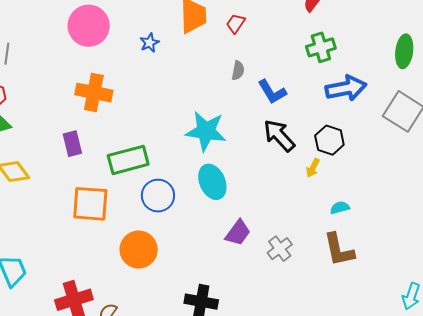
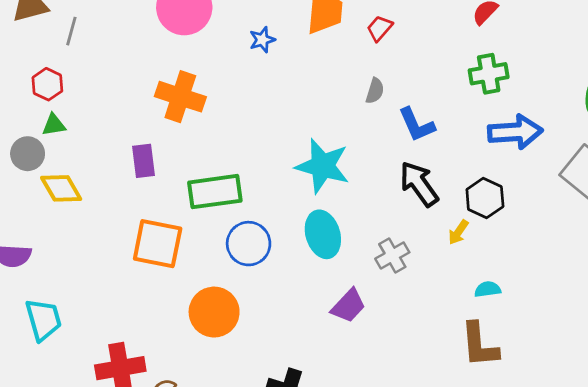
gray cross: (280, 249) -> (392, 255), moved

